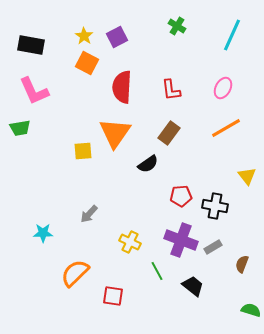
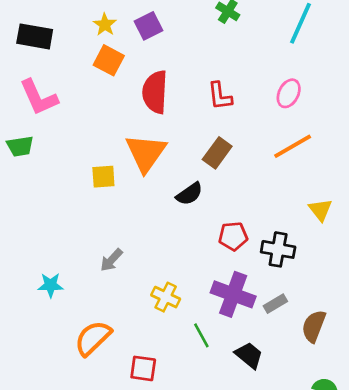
brown semicircle: (242, 264) -> (314, 326), size x1.4

